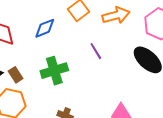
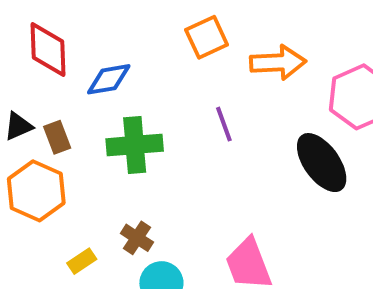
blue diamond: (45, 28) -> (109, 79), moved

